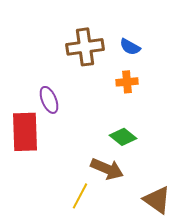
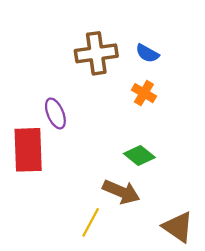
orange cross: (127, 82) -> (144, 93), turned 35

